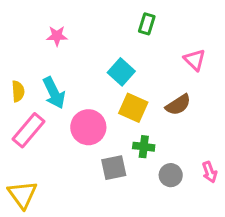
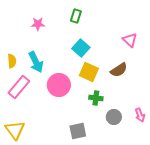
green rectangle: (147, 24) -> (76, 16), moved
gray square: (114, 168) -> (78, 131), moved

